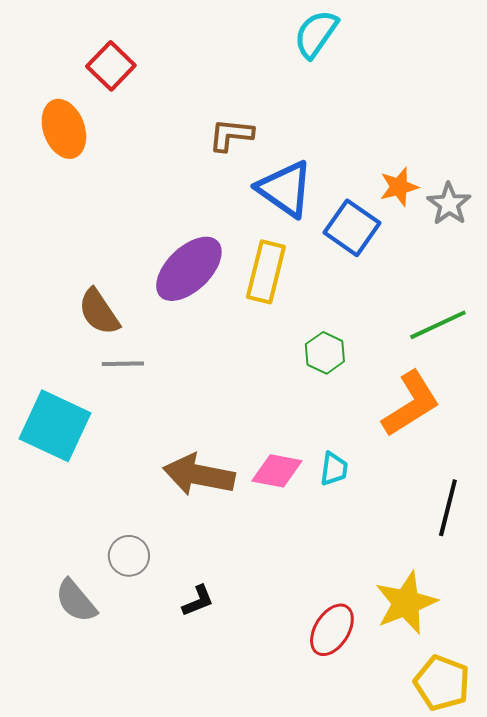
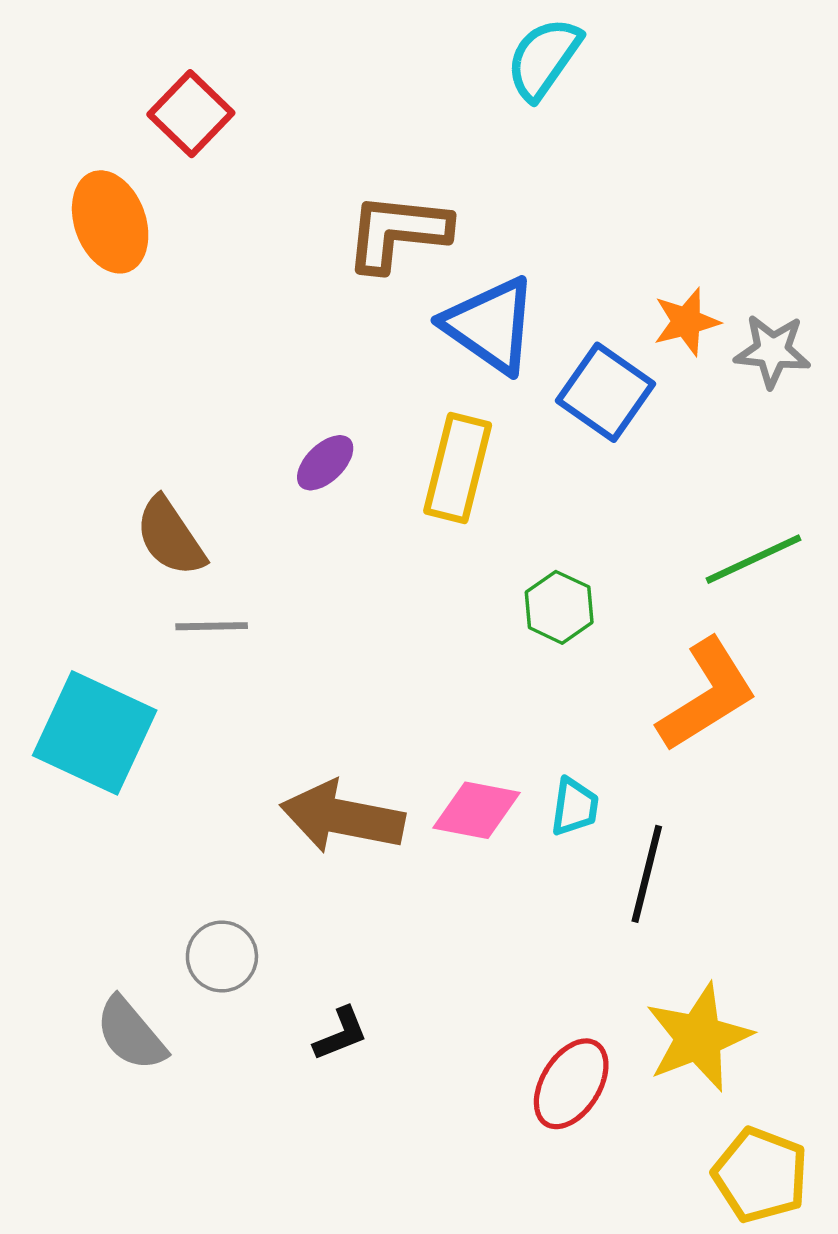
brown L-shape: (231, 135) -> (397, 232), size x1.4
gray star: (449, 204) -> (772, 351), turned -30
purple ellipse: (189, 269) -> (325, 463), size x0.5
black line: (448, 508) -> (647, 874), moved

